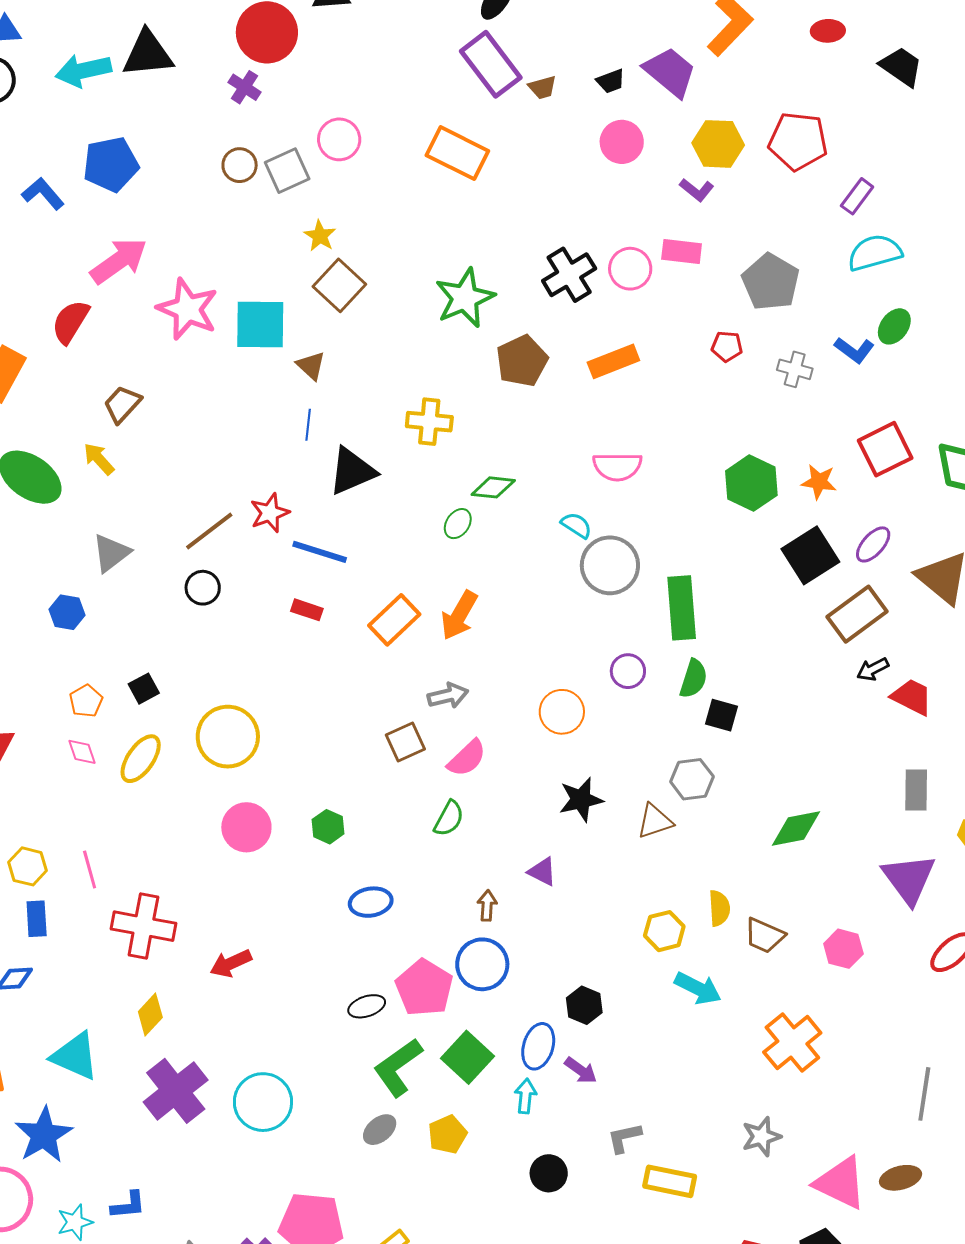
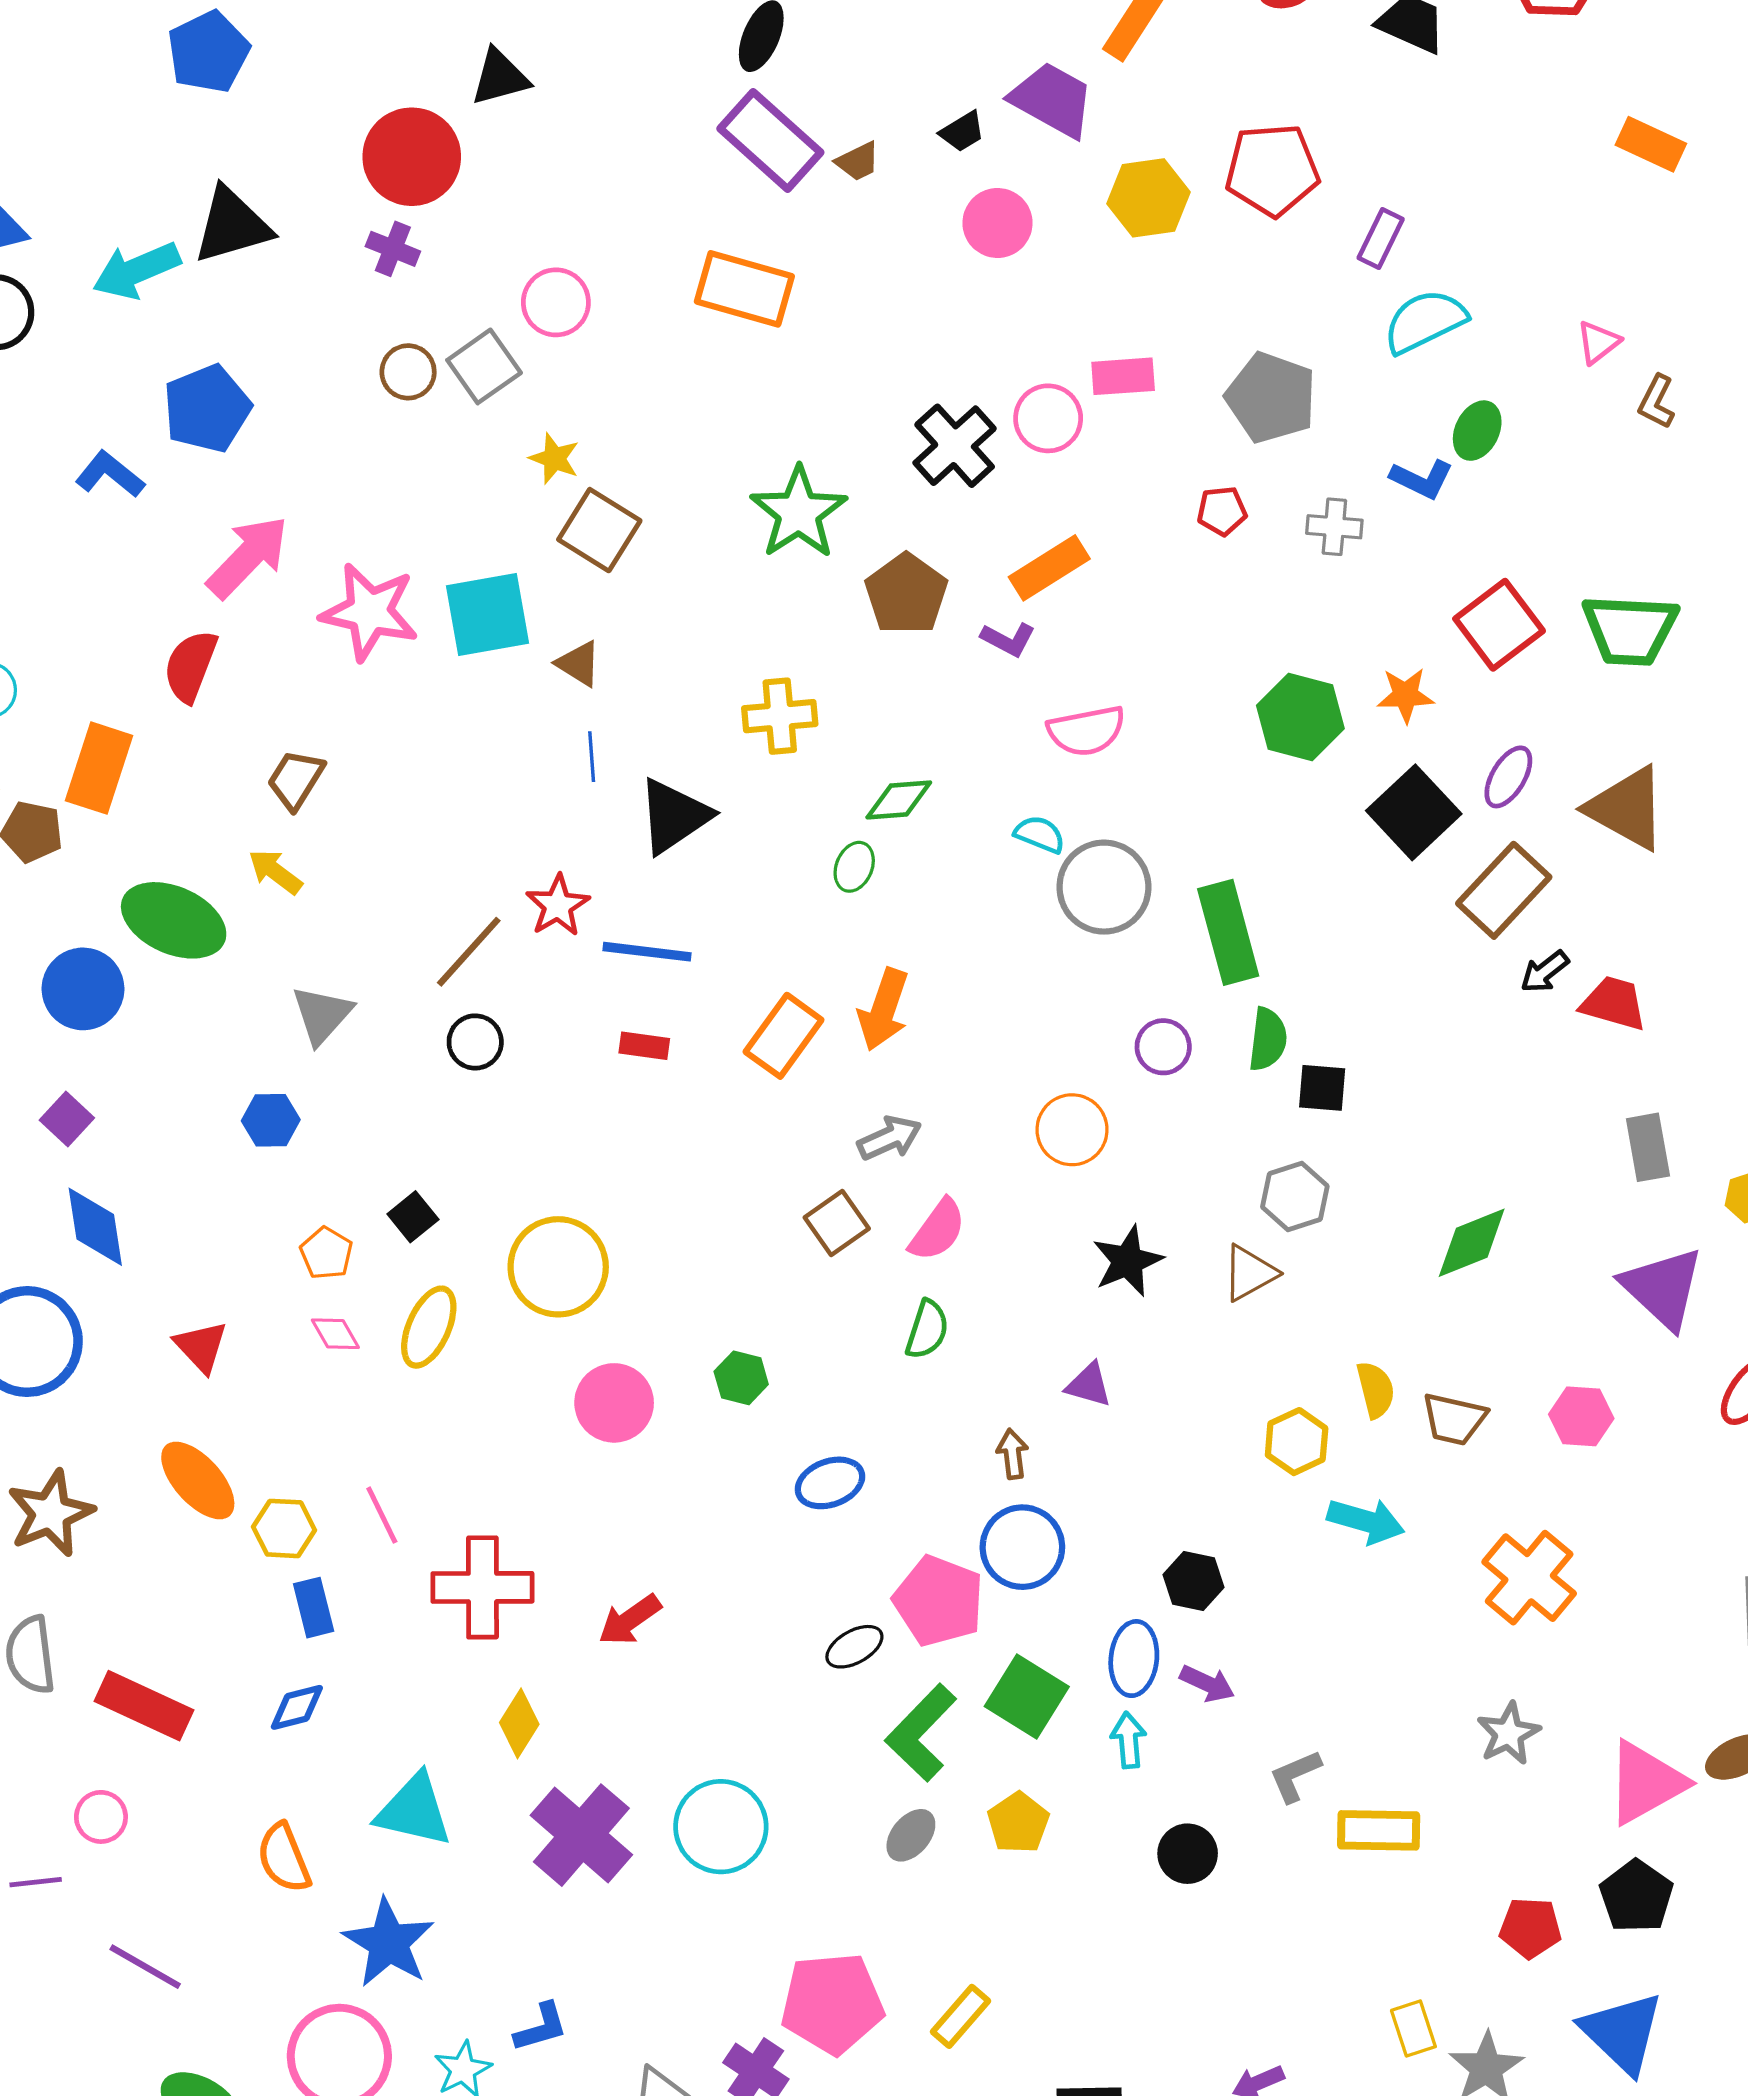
purple L-shape: (697, 190) -> (1008, 639), moved
pink triangle: (841, 1183) -> (1646, 1783), turned -44

